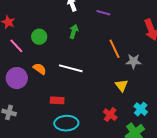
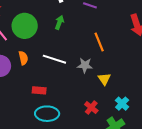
green circle: (39, 37) -> (25, 26), size x1.6
gray star: (134, 61) -> (85, 65), moved
orange semicircle: (40, 69) -> (23, 58), turned 40

